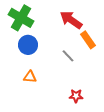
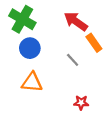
orange triangle: (30, 77) -> (32, 82), size x1.5

